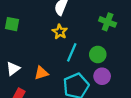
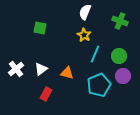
green cross: (108, 22) -> (120, 21), moved
orange triangle: (41, 73) -> (67, 73), turned 32

